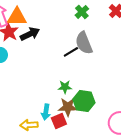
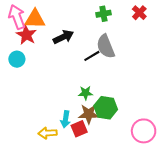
green cross: (82, 12) -> (103, 14), turned 32
black arrow: (30, 34) -> (63, 37), moved

